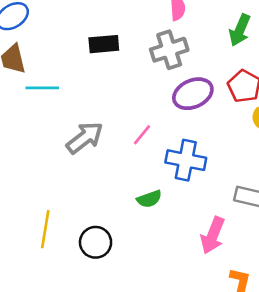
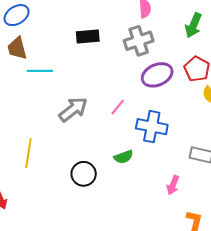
yellow line: (45, 229) -> (28, 153), moved
pink arrow: (213, 235) -> (173, 185), size x0.7
black circle: (96, 242) -> (84, 174), moved

